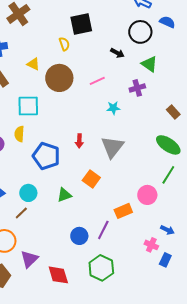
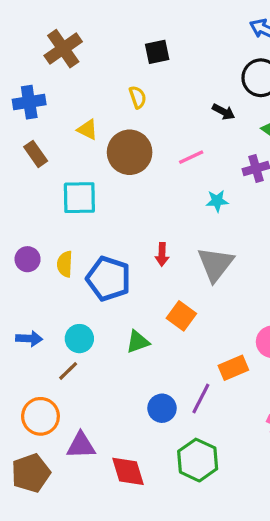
black square: (81, 24) -> (157, 52), moved, size x0.7
yellow semicircle: (19, 134) -> (65, 264), moved
purple triangle: (29, 259) -> (81, 445), turned 42

